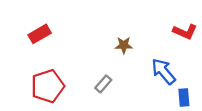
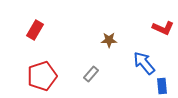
red rectangle: (40, 34) -> (35, 30), turned -30

